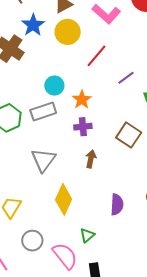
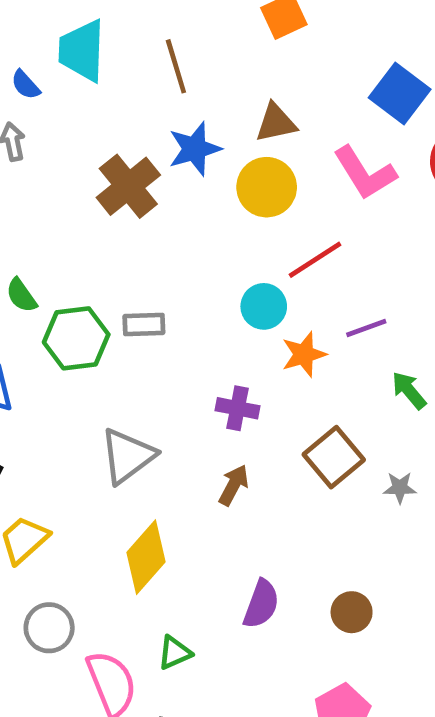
cyan circle: (54, 86) -> (264, 306), moved
orange star: (82, 100) -> (304, 354), moved
gray rectangle: (43, 111) -> (144, 325), moved, size x0.7

